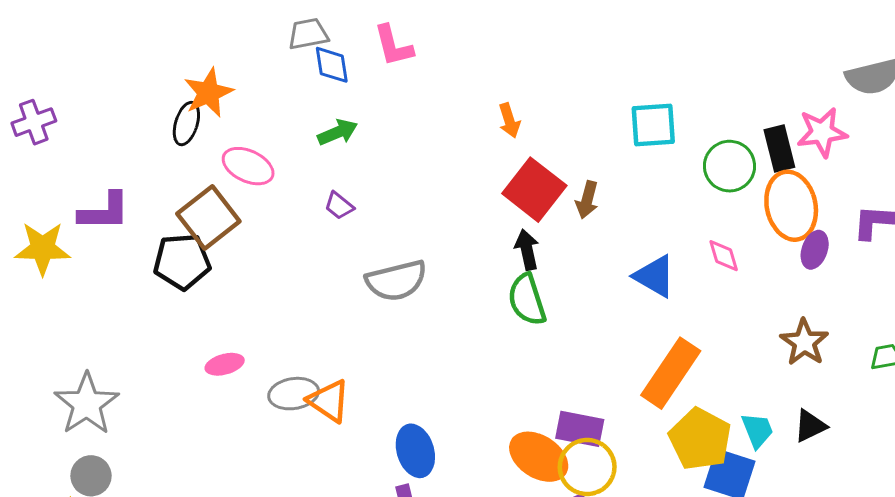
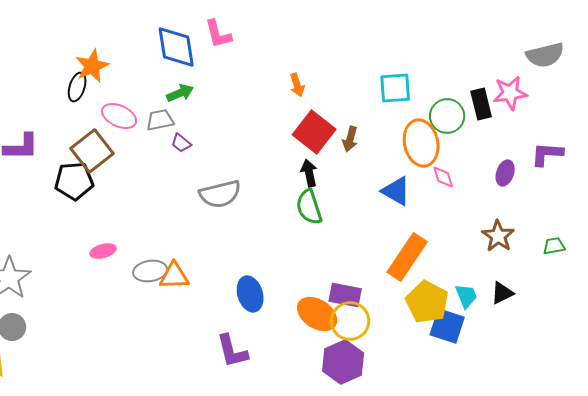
gray trapezoid: (308, 34) -> (160, 120), moved
blue diamond: (332, 65) -> (176, 47), size x1.6
orange ellipse: (791, 206) -> (421, 143), moved
orange triangle: (329, 401) -> (174, 276), turned -36
blue ellipse: (415, 451) -> (250, 294), moved

